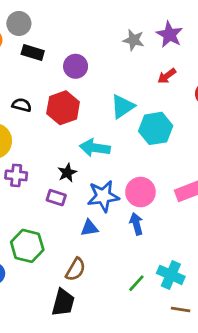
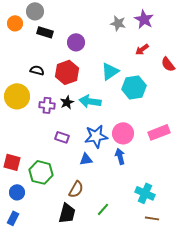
black star: (67, 173) -> (67, 102), moved
purple cross: (16, 175) -> (47, 105), moved
green line: (136, 283) -> (103, 209), moved

